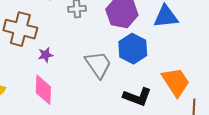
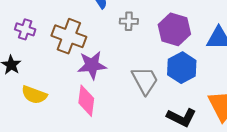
purple star: (46, 55) -> (92, 65), size x1.8

